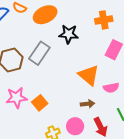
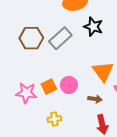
pink star: (16, 98) -> (26, 93), moved
pink circle: (75, 126) -> (69, 85), moved

